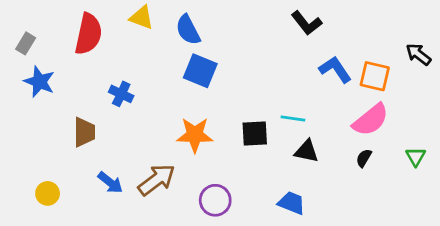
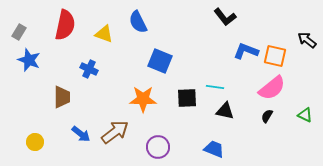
yellow triangle: (142, 18) -> (104, 34), moved
blue L-shape: (335, 69) -> (246, 51), turned -35
blue square: (200, 71) -> (160, 61), moved
green triangle: (416, 157) -> (305, 115), turned -35

